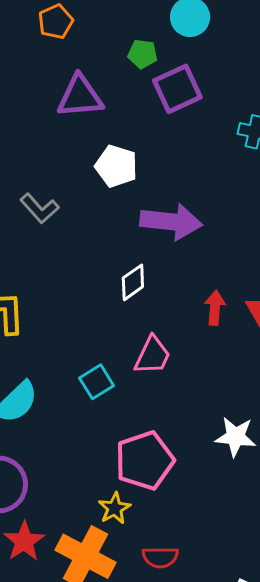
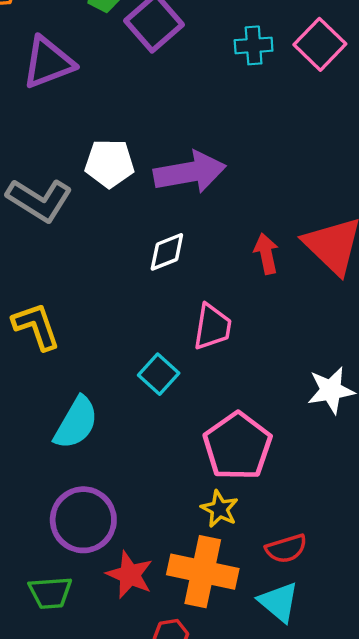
white pentagon: (116, 166) -> (109, 163), moved
gray L-shape: (40, 208) -> (39, 200), size x1.4
white diamond: (133, 282) -> (167, 252), turned 30

